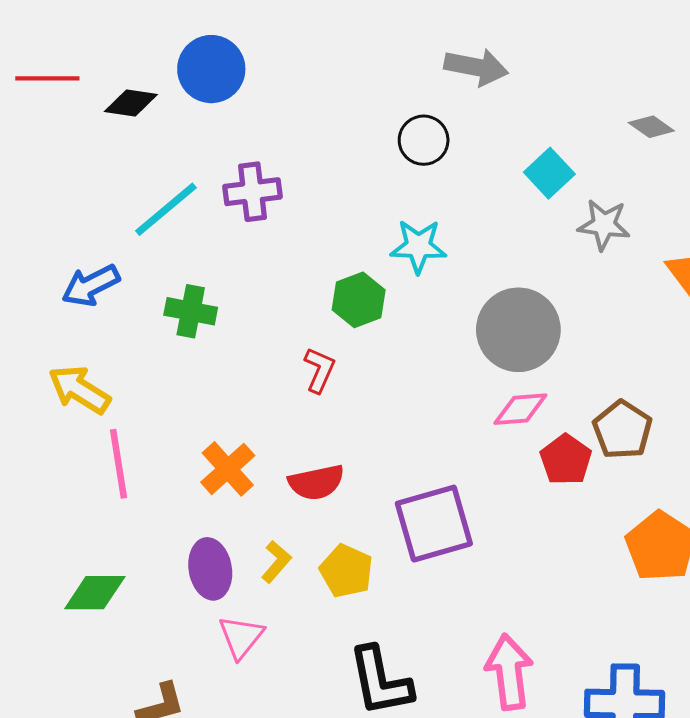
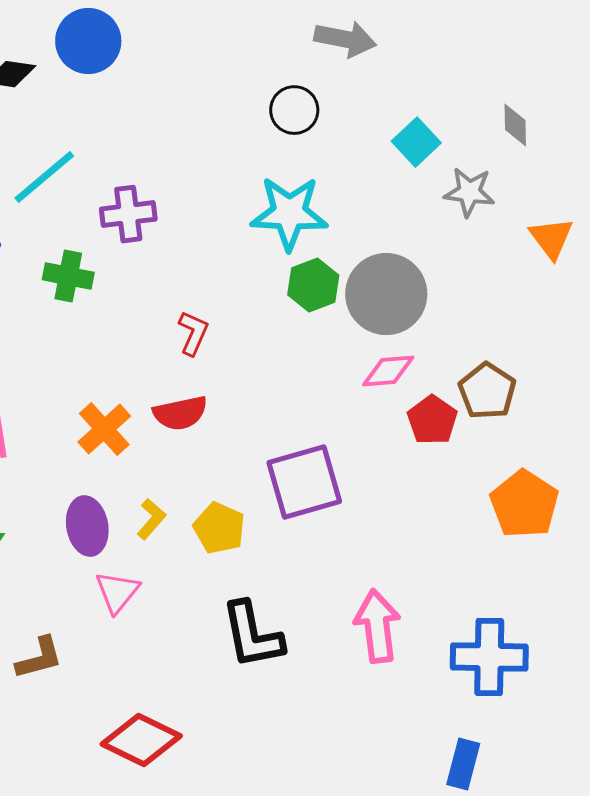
gray diamond: (651, 127) -> (515, 125), moved, turned 54
purple cross: (252, 192) -> (128, 214), moved
cyan star: (418, 246) -> (289, 213), size x1.4
green hexagon: (359, 300) -> (313, 285), moved
red semicircle: (316, 482) -> (180, 413), moved

